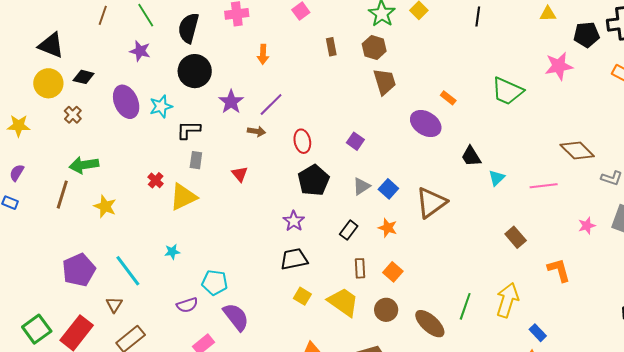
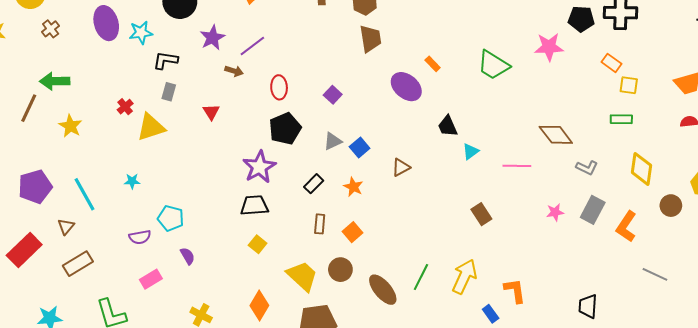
brown triangle: (431, 203) -> (401, 167), size x0.6
purple star: (294, 221) -> (259, 167), size x1.5
orange L-shape: (559, 270) -> (515, 291), moved
yellow trapezoid: (343, 302) -> (302, 276), moved
purple semicircle: (236, 317) -> (188, 256), size x0.6

